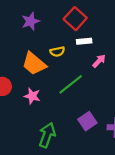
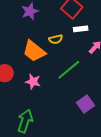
green arrow: (47, 135) -> (25, 121), moved

